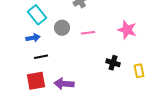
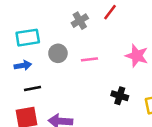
cyan rectangle: (37, 15) -> (28, 38), turned -60

